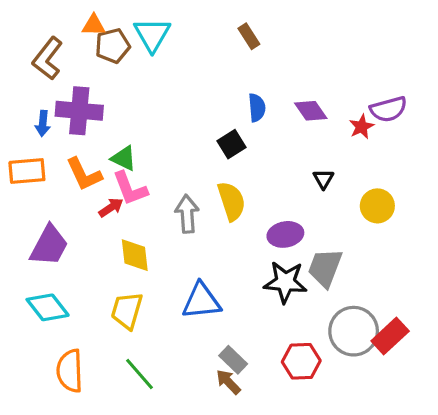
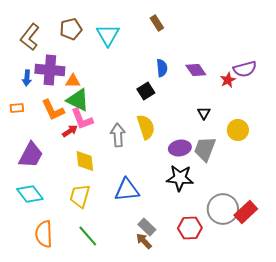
orange triangle: (94, 25) -> (73, 81), moved
cyan triangle: (152, 35) -> (108, 35), moved
green triangle: (124, 158) -> (78, 100), size x1.4
orange rectangle: (27, 171) -> (17, 108), size x0.6
gray trapezoid: (325, 268) -> (205, 149), moved

